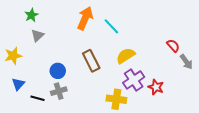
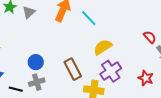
gray triangle: (37, 35) -> (29, 12), moved
brown rectangle: (91, 61) -> (73, 69), moved
red star: (156, 87) -> (146, 78), moved

